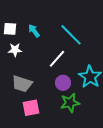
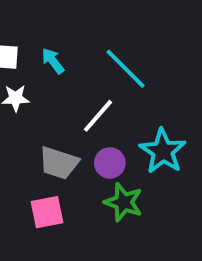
gray trapezoid: (22, 84) -> (59, 163), moved
green star: (70, 103) -> (124, 202), turned 30

